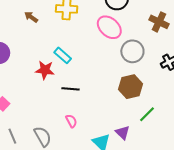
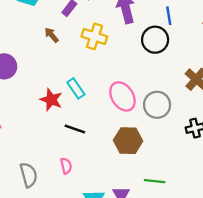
pink ellipse: (109, 27) -> (122, 96), moved
brown hexagon: (131, 87) -> (128, 141), moved
green line: (147, 114) -> (155, 181), turned 36

